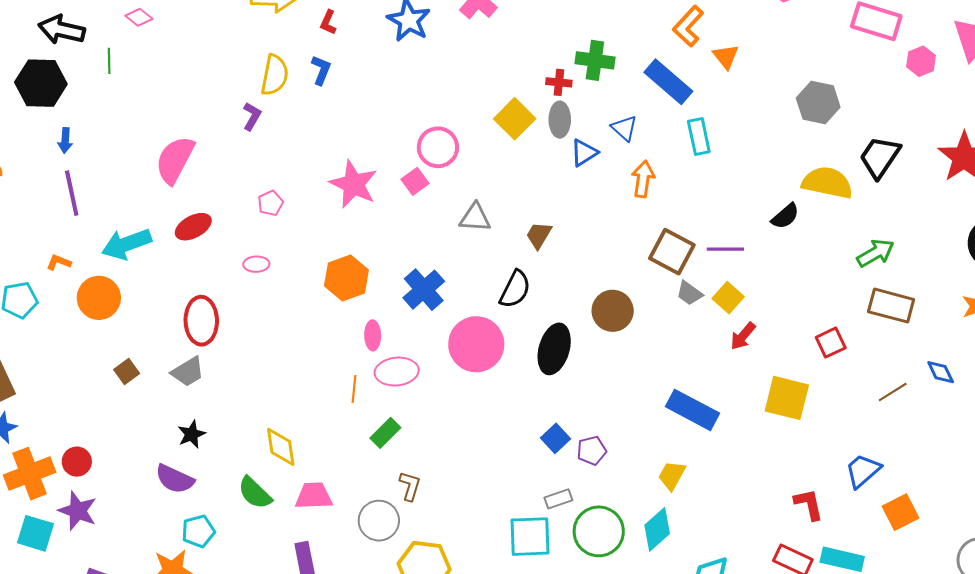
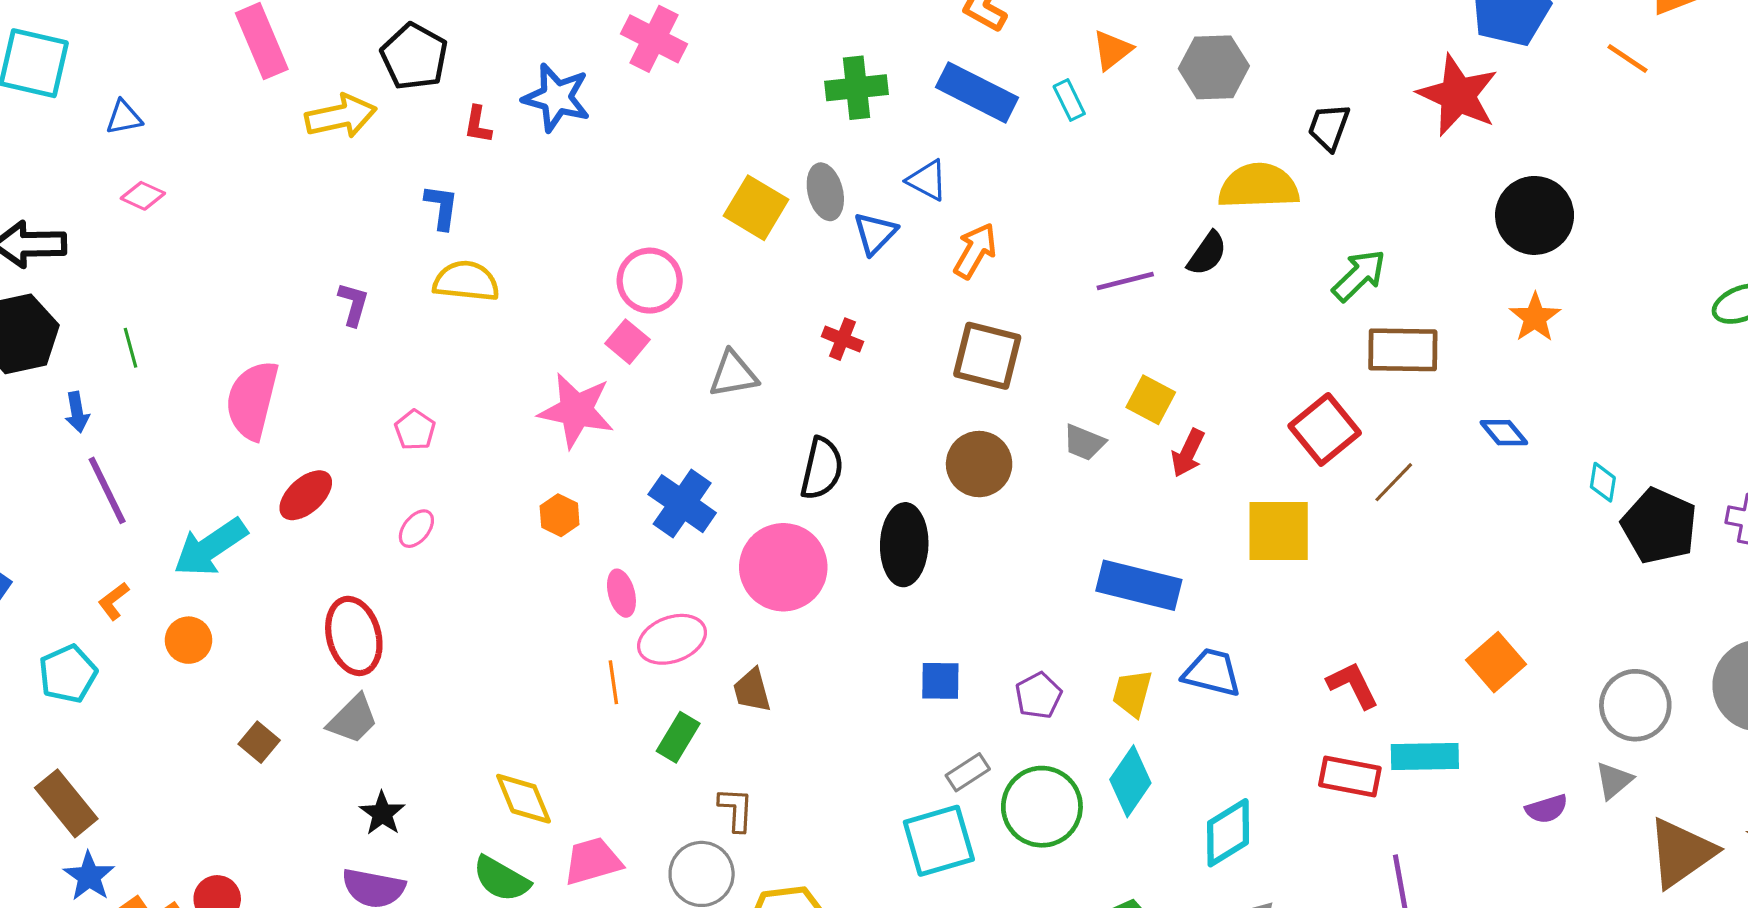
red L-shape: (328, 22) -> (478, 125), moved
orange triangle: (726, 57) -> (1112, 50), moved, turned 44
green line: (109, 61) -> (131, 348), moved
yellow semicircle: (275, 75) -> (466, 281), moved, turned -81
red cross: (559, 82) -> (843, 339), moved, turned 30
cyan rectangle: (699, 137) -> (1069, 100), moved, size x0.7
black trapezoid: (880, 157) -> (1329, 127), size x0.7
orange arrow: (643, 179) -> (975, 251), turned 36
pink star: (353, 184) -> (576, 410), moved
brown trapezoid: (539, 235) -> (752, 690), moved, turned -32
purple line: (725, 249) -> (1125, 281), moved
brown square: (672, 252) -> (987, 356), moved
orange L-shape: (59, 262) -> (114, 601), turned -45
pink ellipse: (256, 264) -> (416, 529), turned -35
orange hexagon: (346, 278) -> (560, 515), size x0.6
gray trapezoid: (689, 293) -> (1084, 442), moved
orange circle: (99, 298) -> (189, 640), size x0.7
red square: (831, 343) -> (1325, 429), size x1.4
brown line: (893, 392) -> (1394, 482), moved
blue square: (556, 438) -> (940, 681), turned -32
purple pentagon: (592, 450) -> (1038, 695), moved
blue trapezoid: (863, 471) -> (1212, 672), moved, turned 69

